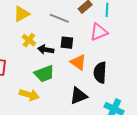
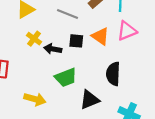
pink triangle: (99, 32) -> (127, 31), moved
orange triangle: (78, 62) -> (100, 36), moved
green trapezoid: (44, 74) -> (66, 78), moved

